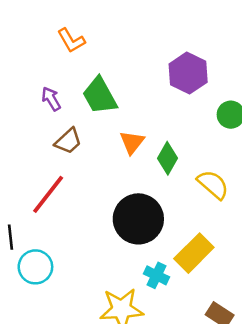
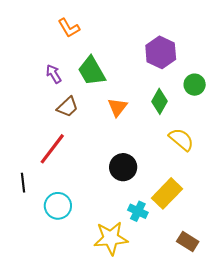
green diamond: (167, 158) -> (159, 101), moved
black circle: (138, 219) -> (123, 167), size x0.7
cyan circle: (35, 267) -> (58, 206), moved

